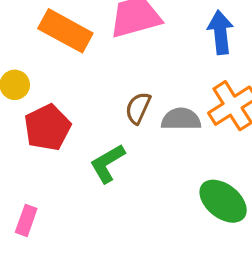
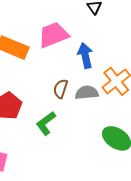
blue arrow: (220, 32) -> (85, 56), moved

